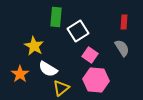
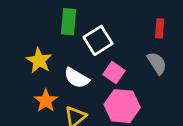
white semicircle: (48, 69) -> (77, 78), moved
orange star: (20, 74) -> (46, 101), moved

